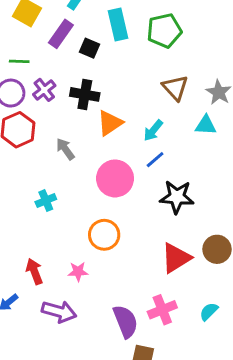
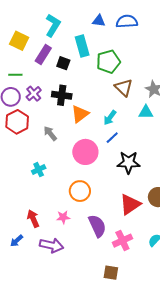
green pentagon: (164, 31) -> (108, 62), moved
purple semicircle: (126, 321) -> (97, 226), moved

